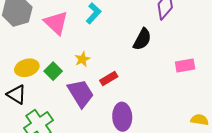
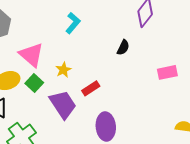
pink triangle: (56, 23) -> (31, 55), moved
black semicircle: (142, 39) -> (123, 47), size x0.7

